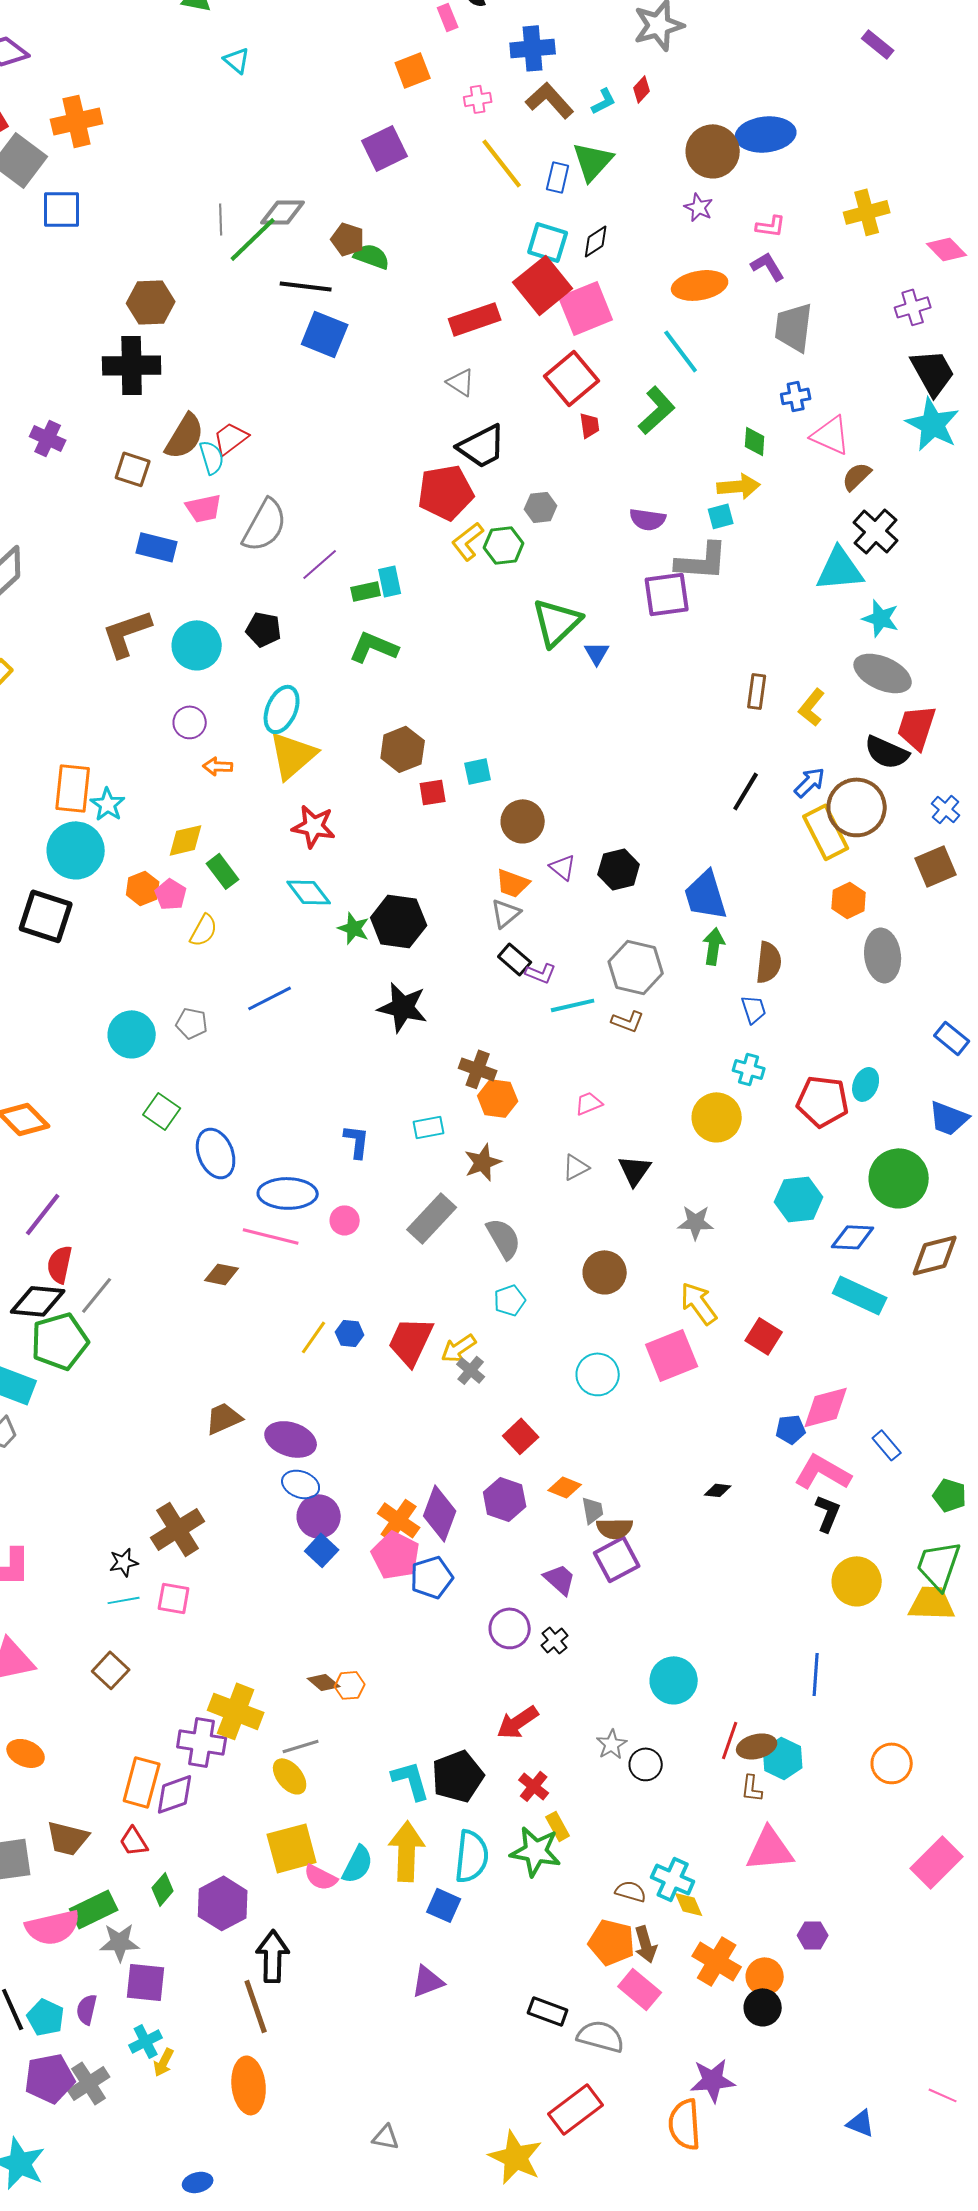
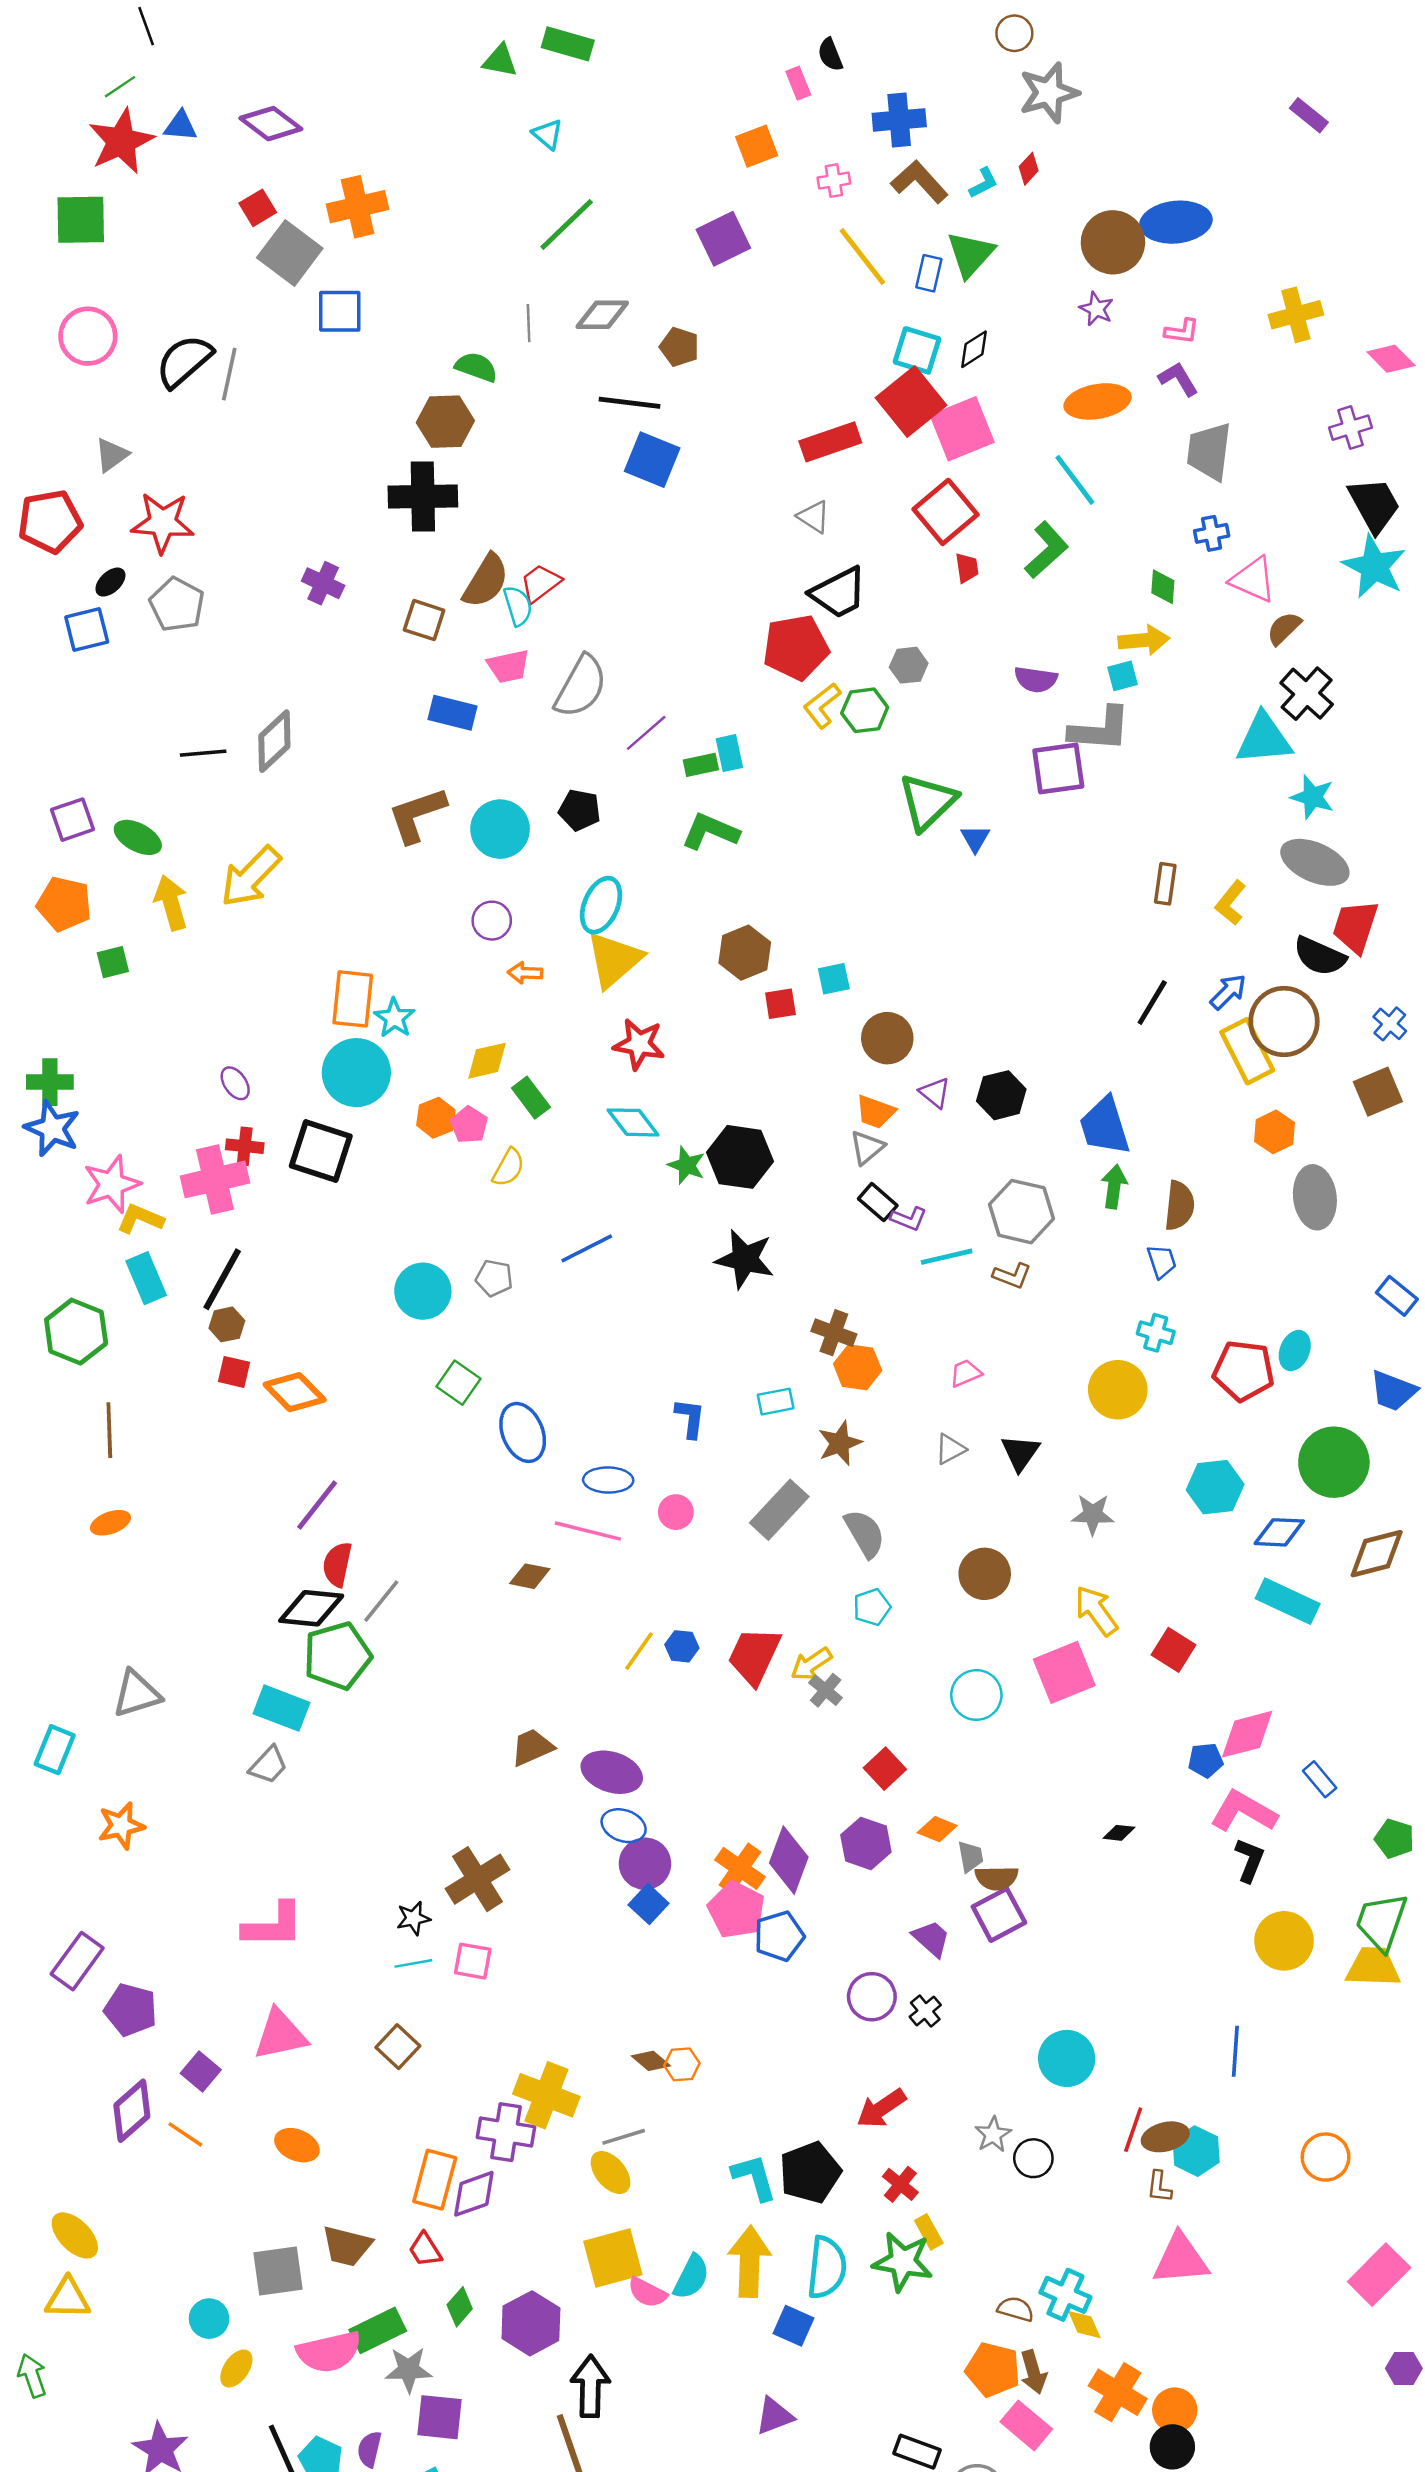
green line: (253, 239) -> (567, 224), moved
green semicircle: (372, 256) -> (476, 367), moved
blue ellipse: (288, 1193) -> (608, 1480), size x0.7
purple hexagon: (813, 1935) -> (1404, 2368), moved

